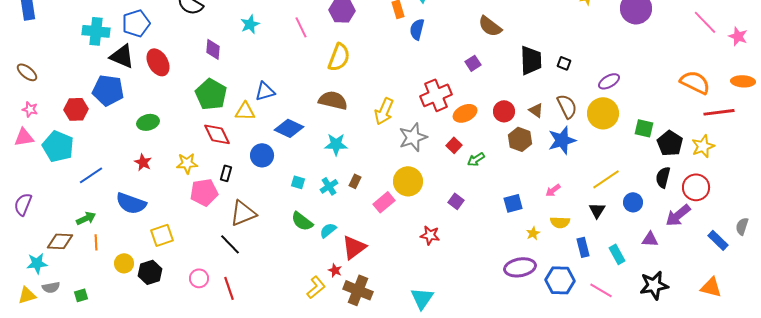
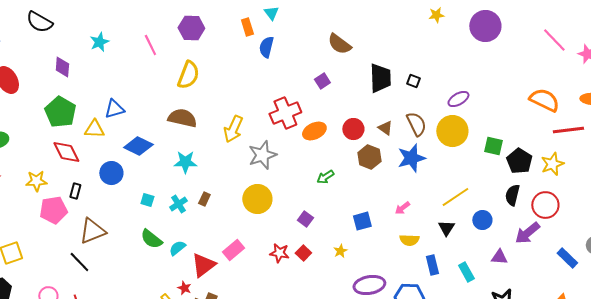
red square: (454, 145) -> (303, 253), moved
pink rectangle: (384, 202) -> (233, 250), moved
yellow star: (533, 233) -> (340, 251), moved

